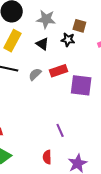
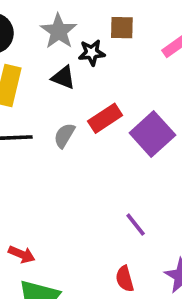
gray star: (46, 19) -> (59, 31), turned -30
black star: (68, 40) -> (92, 53), moved
purple square: (81, 85) -> (152, 134), turned -35

